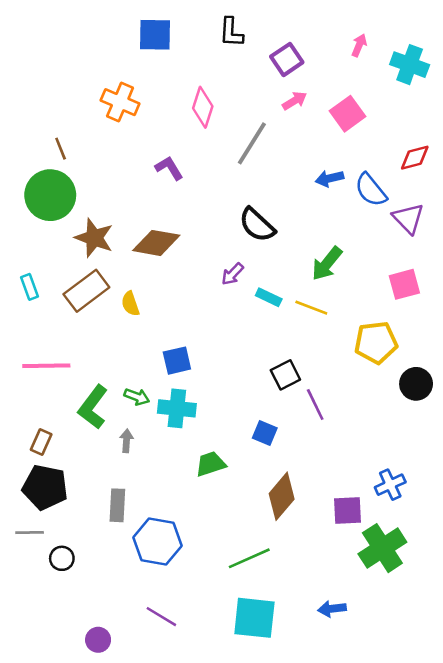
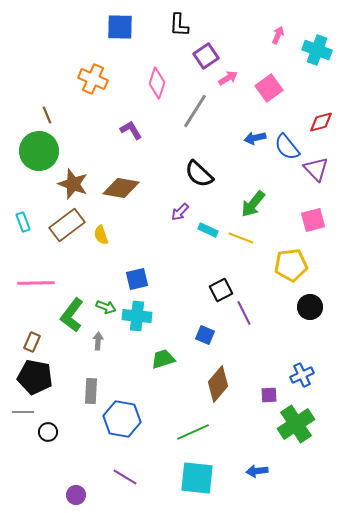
purple square: (287, 59) -> (206, 56), moved
black circle: (416, 384) -> (310, 307), moved
purple square: (348, 511) -> (269, 395), size x0.7

